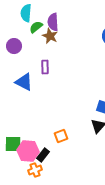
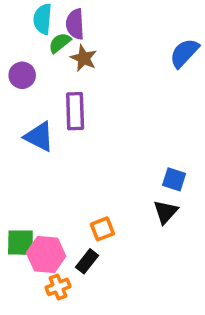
purple semicircle: (53, 22) -> (75, 24), moved
purple rectangle: (45, 67) -> (75, 111), size x1.5
black rectangle: (43, 155) -> (87, 261), moved

